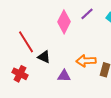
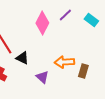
purple triangle: (64, 76) -> (42, 77), turned 40

